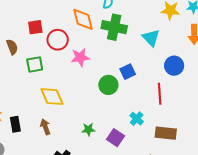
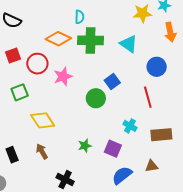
orange diamond: (83, 19) -> (58, 39), turned -40

